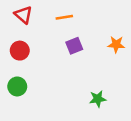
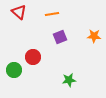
red circle: (20, 51) -> (33, 57), moved
green star: (98, 99) -> (69, 80), moved

